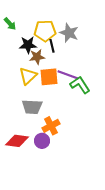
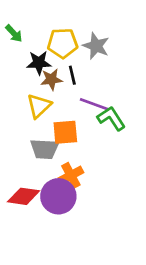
black line: (52, 46) -> (72, 75), moved
orange square: (49, 77) -> (65, 132), moved
purple circle: (42, 141) -> (58, 196), size x1.6

